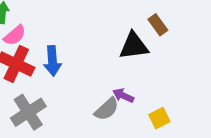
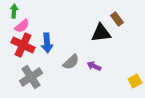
gray semicircle: (107, 109) -> (71, 62), moved
yellow square: (159, 118) -> (135, 81), moved

